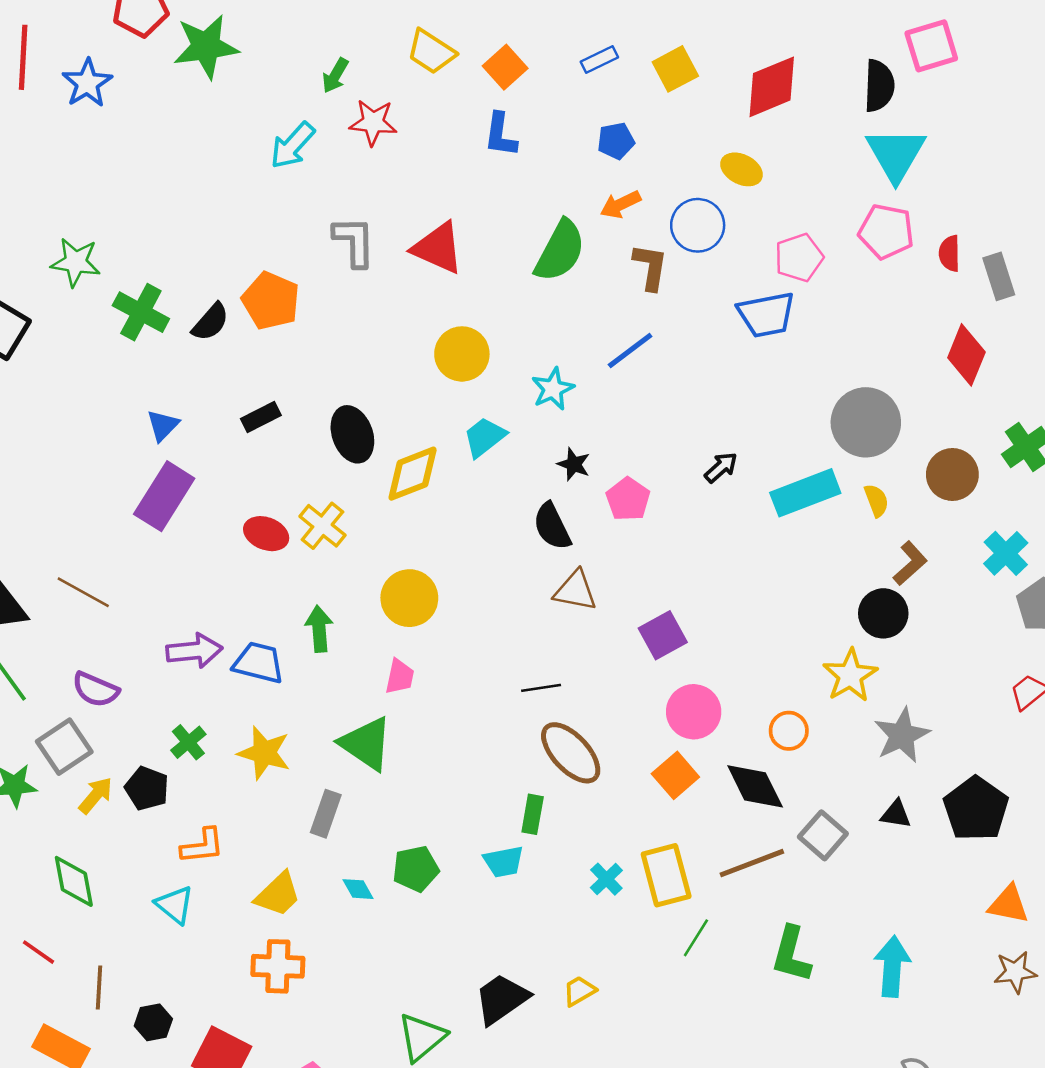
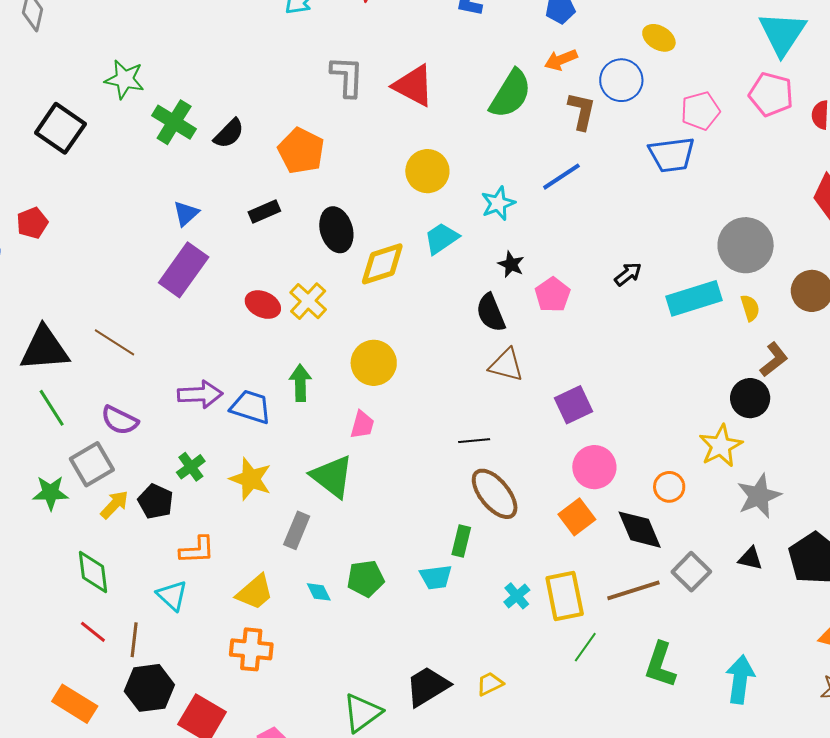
orange pentagon: (271, 301) -> (301, 151), moved
red line: (38, 952) -> (93, 632), moved
brown line: (99, 988) -> (134, 640), moved
black hexagon: (153, 1022) -> (149, 688), size x1.6

